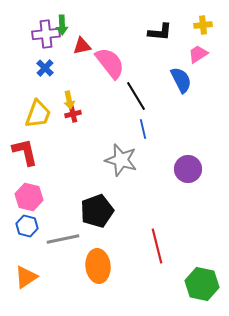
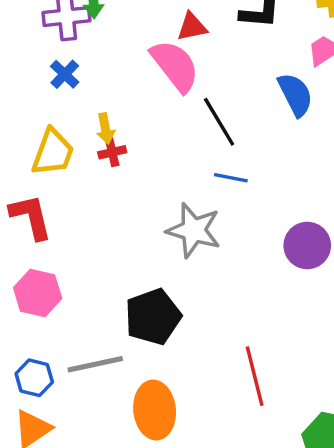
red triangle: (82, 46) -> (192, 27), moved
blue line: (143, 129) -> (231, 178), turned -66
blue hexagon: (27, 226) -> (34, 378), moved

